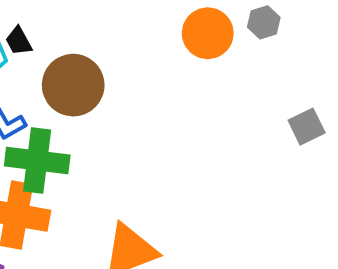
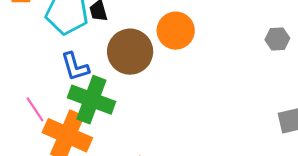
orange circle: (208, 33) -> (176, 31), moved

